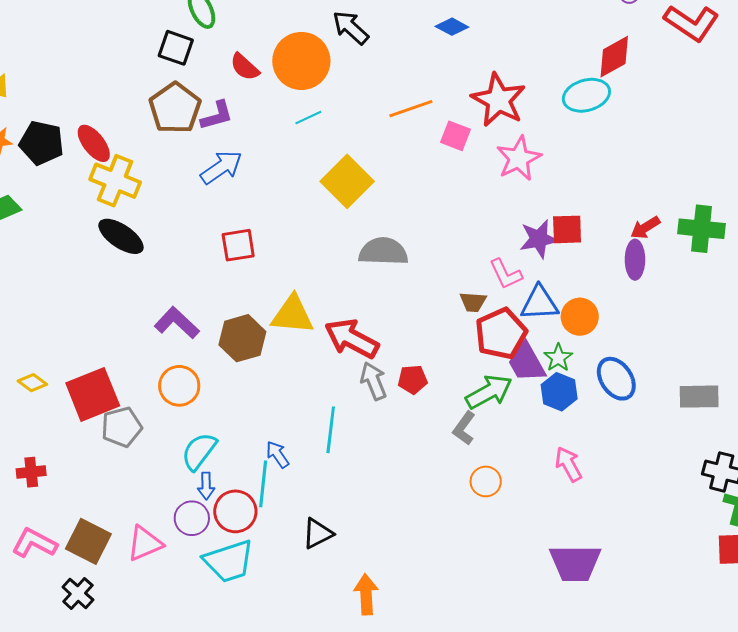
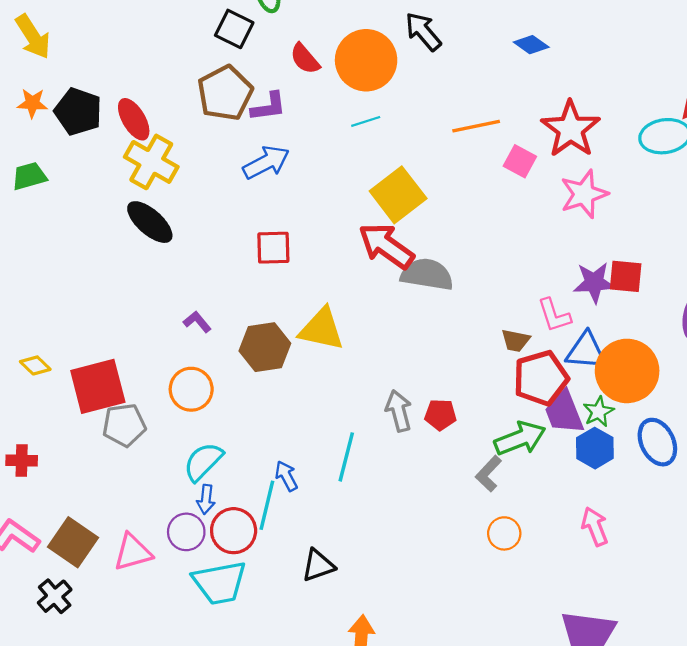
orange circle: (580, 317) -> (627, 371), size x1.6
purple L-shape: (177, 323) -> (197, 322), size x0.6
red arrow: (352, 339) -> (386, 246), moved

